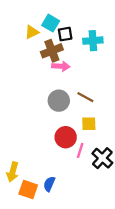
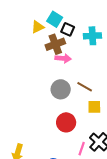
black square: (65, 34) -> (68, 29), turned 32
yellow square: (89, 124) -> (94, 107), moved
pink line: (80, 150) -> (82, 149), moved

